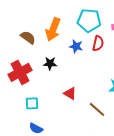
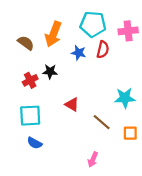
red cross: (20, 72) -> (30, 80), moved, size x0.6
cyan square: (32, 103) -> (30, 116), size x1.5

